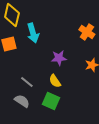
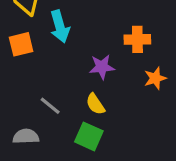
orange cross: (87, 32) -> (137, 39), moved, turned -35
gray semicircle: (22, 101) -> (26, 136), moved, turned -35

